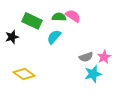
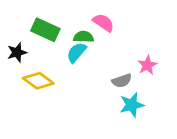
green semicircle: (59, 17) -> (84, 37), moved
pink star: (104, 57) -> (147, 65), moved
yellow diamond: (24, 74) -> (38, 81), moved

